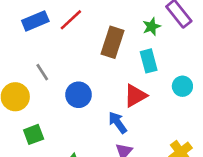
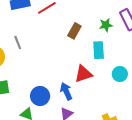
brown rectangle: (112, 42) -> (74, 31), size x0.7
blue circle: (79, 95) -> (40, 96), moved

